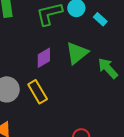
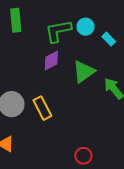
purple diamond: (44, 58) -> (51, 61), moved

